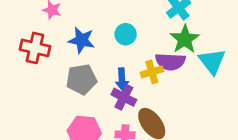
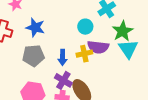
cyan circle: (126, 34) -> (85, 27), moved
green star: (185, 39) -> (123, 31), moved
purple cross: (124, 97) -> (63, 80), moved

